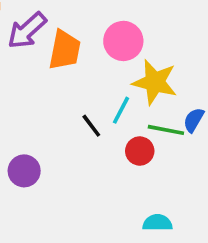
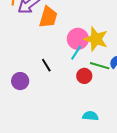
pink circle: (123, 41) -> (78, 39), moved
black line: (91, 126) -> (46, 65), moved

